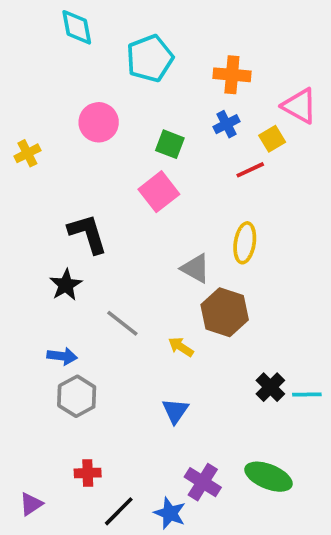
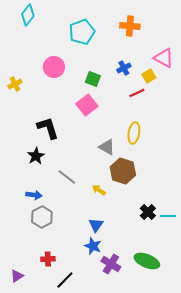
cyan diamond: (77, 27) -> (28, 15), moved, turned 50
orange cross: (232, 75) -> (130, 26), moved
blue star: (170, 513) -> (93, 246), moved

